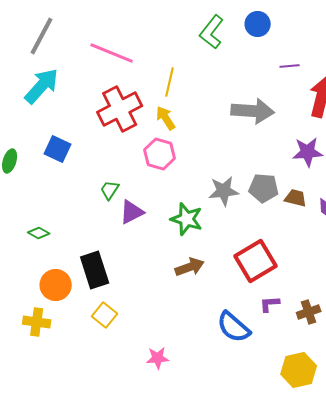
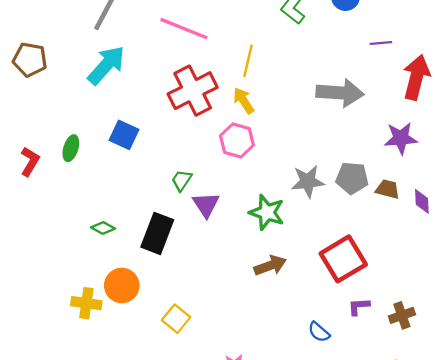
purple triangle: (132, 212) -> (206, 205), turned -36
black rectangle: (95, 270) -> (157, 233), moved, turned 39
yellow cross: (37, 322) -> (86, 303), moved
blue semicircle: (234, 327) -> (319, 332), size x0.6

